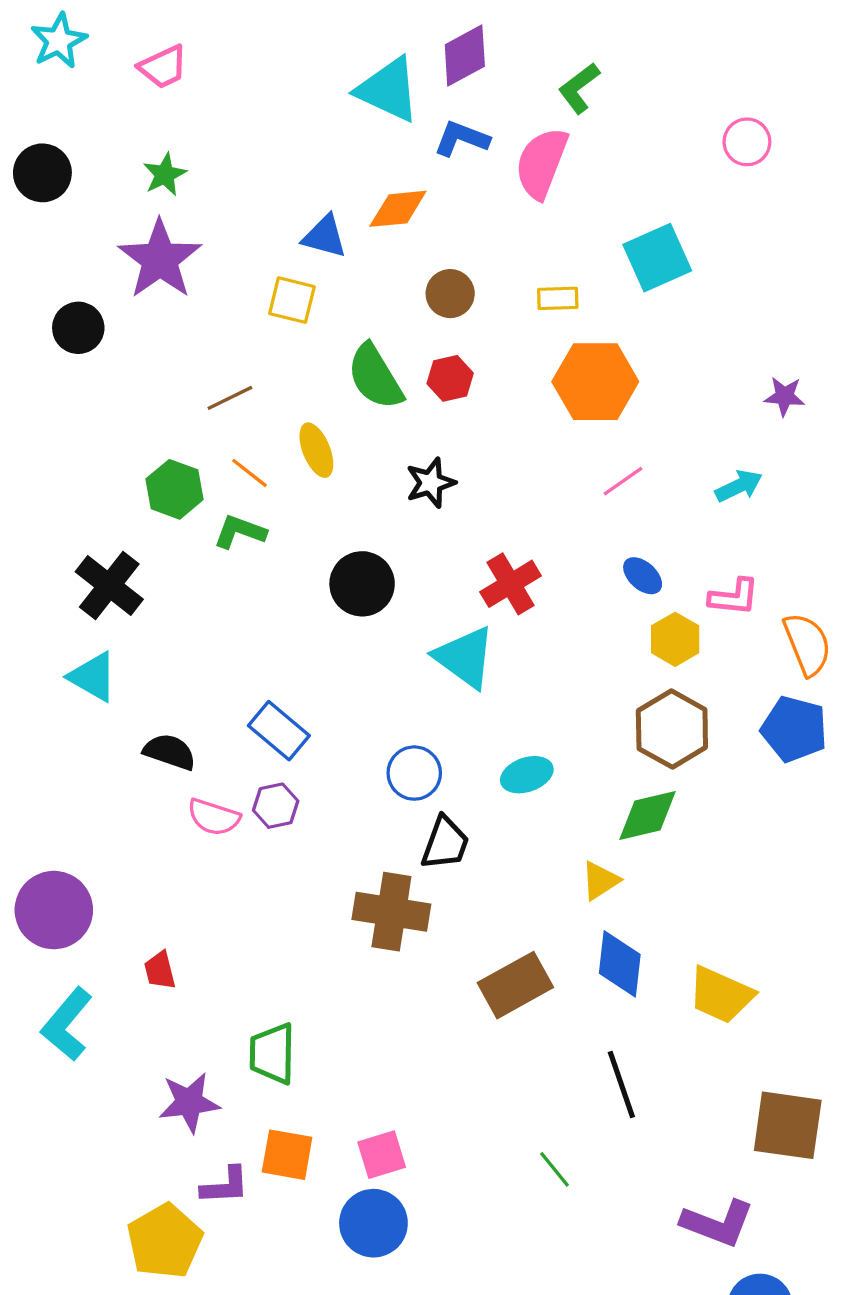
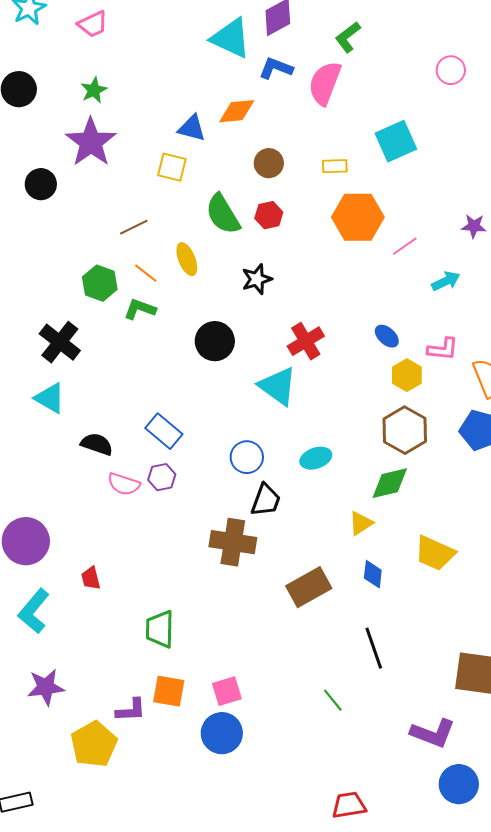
pink line: (623, 481) -> (405, 246), moved
blue diamond: (620, 964) -> (373, 574), size x0.7
yellow trapezoid: (721, 995) -> (435, 553), moved
purple star: (189, 1102) -> (46, 687), moved

